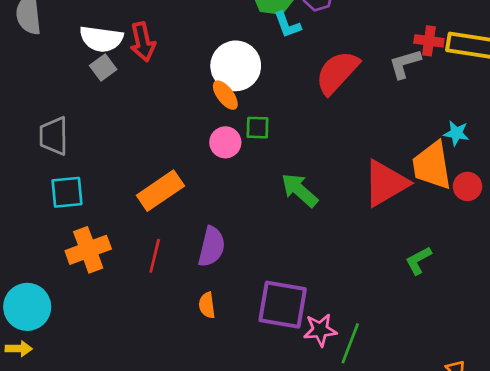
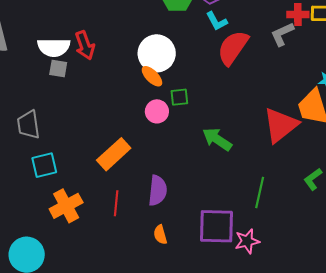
cyan L-shape: (287, 25) -> (217, 21), moved
gray square: (103, 67) -> (58, 68), turned -36
green line: (350, 343) -> (260, 193), moved

